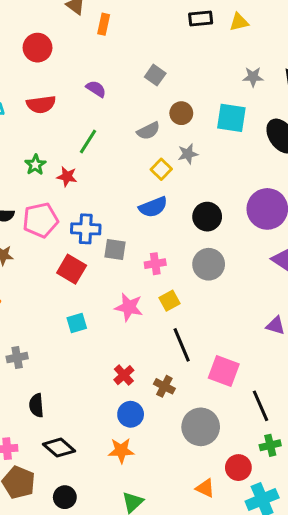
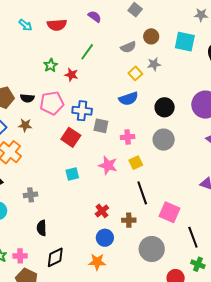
brown cross: (164, 386) -> (129, 220), turned -32
green cross: (270, 445) -> (198, 264), turned 32
black diamond: (59, 448) -> (55, 257), turned -70

